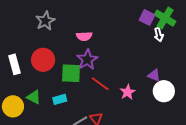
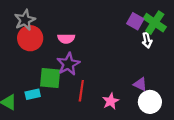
red circle: (43, 60) -> (30, 38), moved
red line: (100, 84) -> (81, 91), turned 60
cyan rectangle: (60, 99) -> (33, 94), moved

